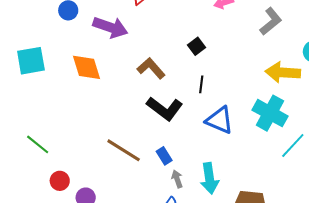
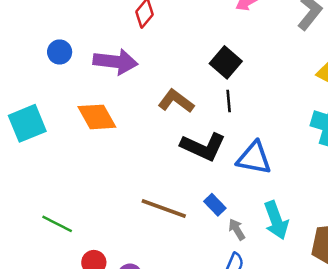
black square: (197, 46) -> (226, 62), size x1.4
black line: (201, 84) -> (229, 101), moved
blue triangle: (220, 120) -> (254, 158), moved

